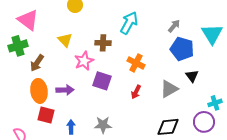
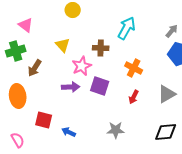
pink triangle: (28, 20) -> (26, 25), size x0.7
purple arrow: (65, 90) -> (71, 87), moved
orange ellipse: (39, 91) -> (18, 96), moved
gray star: (103, 125) -> (116, 130), moved
blue arrow: (71, 127) -> (69, 132), turned -64

